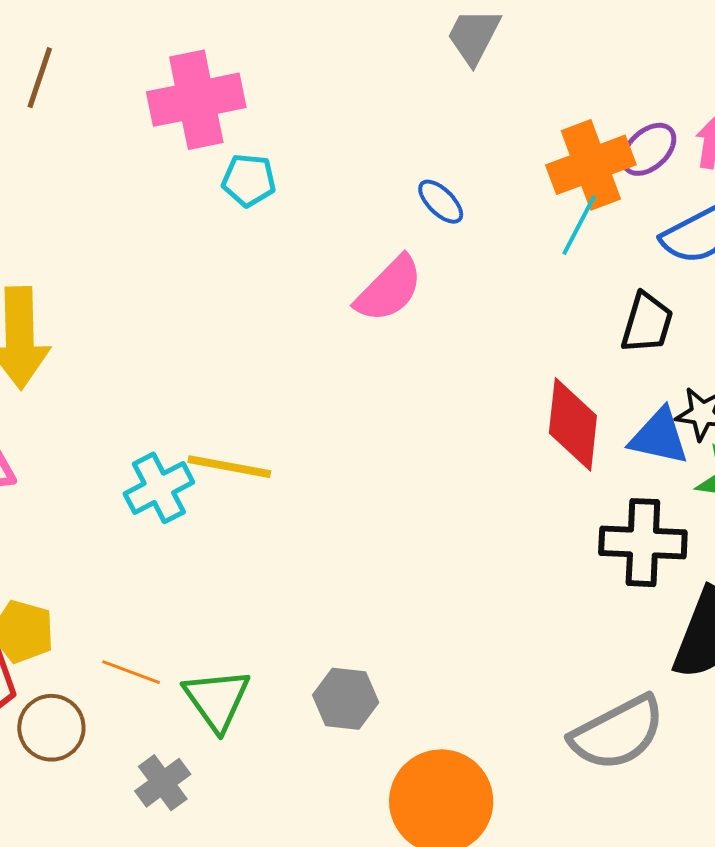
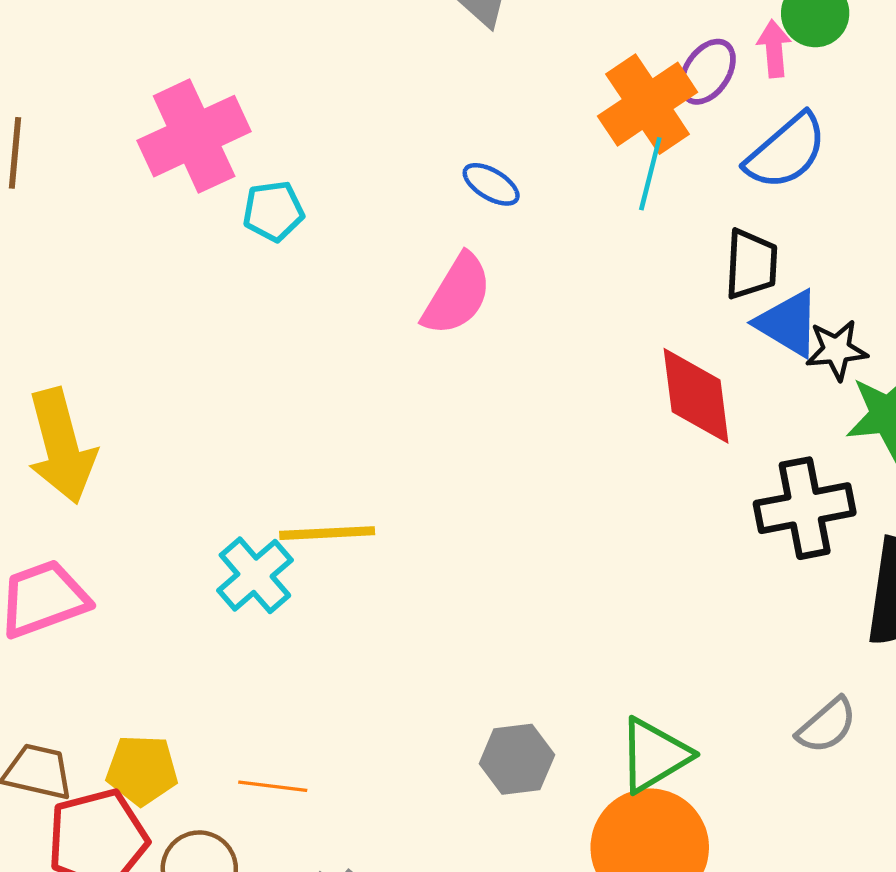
blue triangle: (659, 437) -> (788, 323), moved, turned 32
green triangle: (217, 699) -> (654, 755), moved, turned 48
gray semicircle: (618, 733) -> (827, 725), size x0.6

